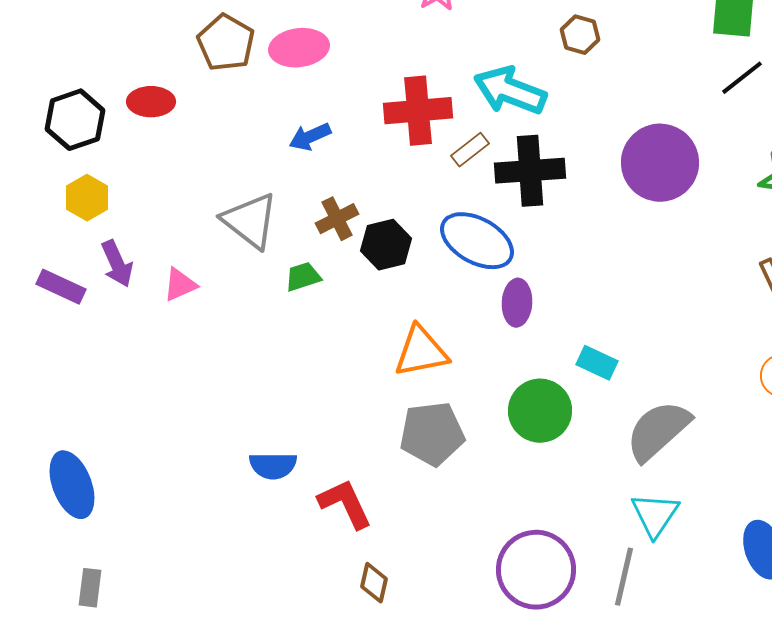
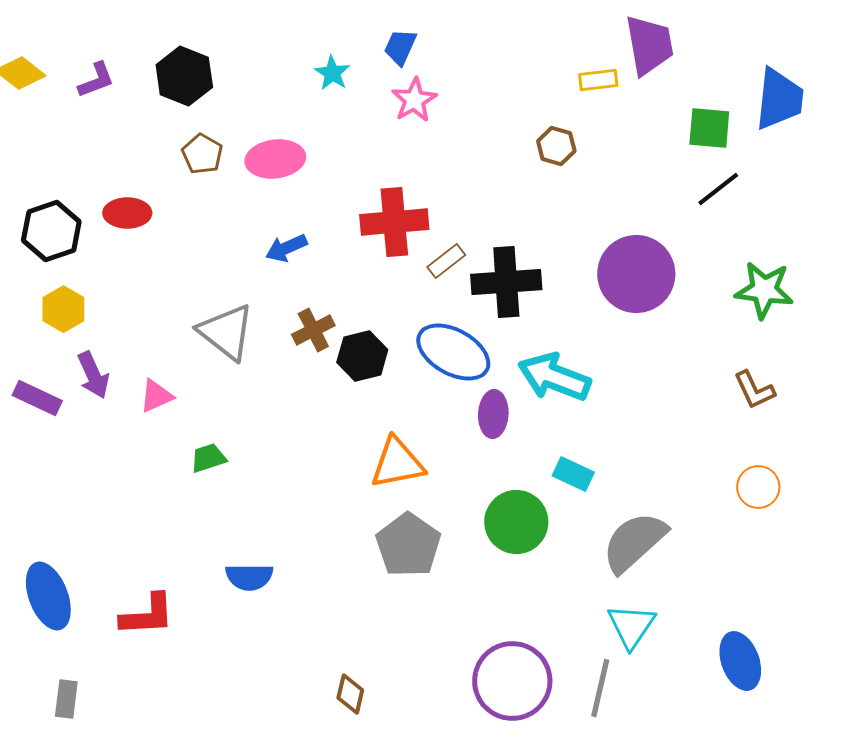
brown pentagon: (226, 43) -> (202, 154), size x0.7
cyan arrow: (510, 91) -> (554, 377), moved
green trapezoid: (303, 277) -> (208, 458), moved
gray pentagon: (432, 434) -> (408, 545), turned -30
red L-shape: (345, 504) -> (147, 615), moved, turned 112

